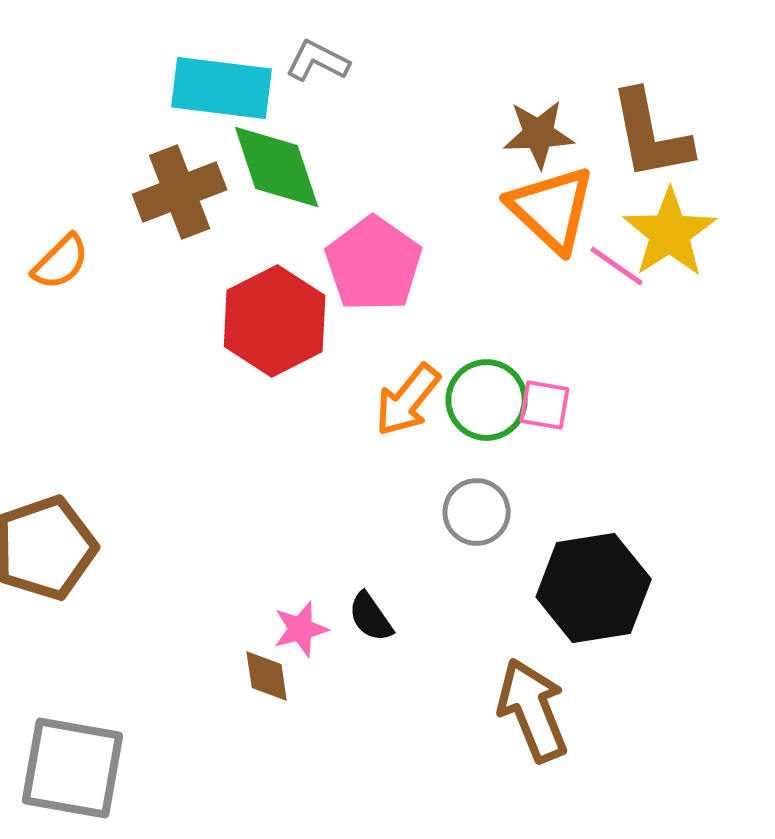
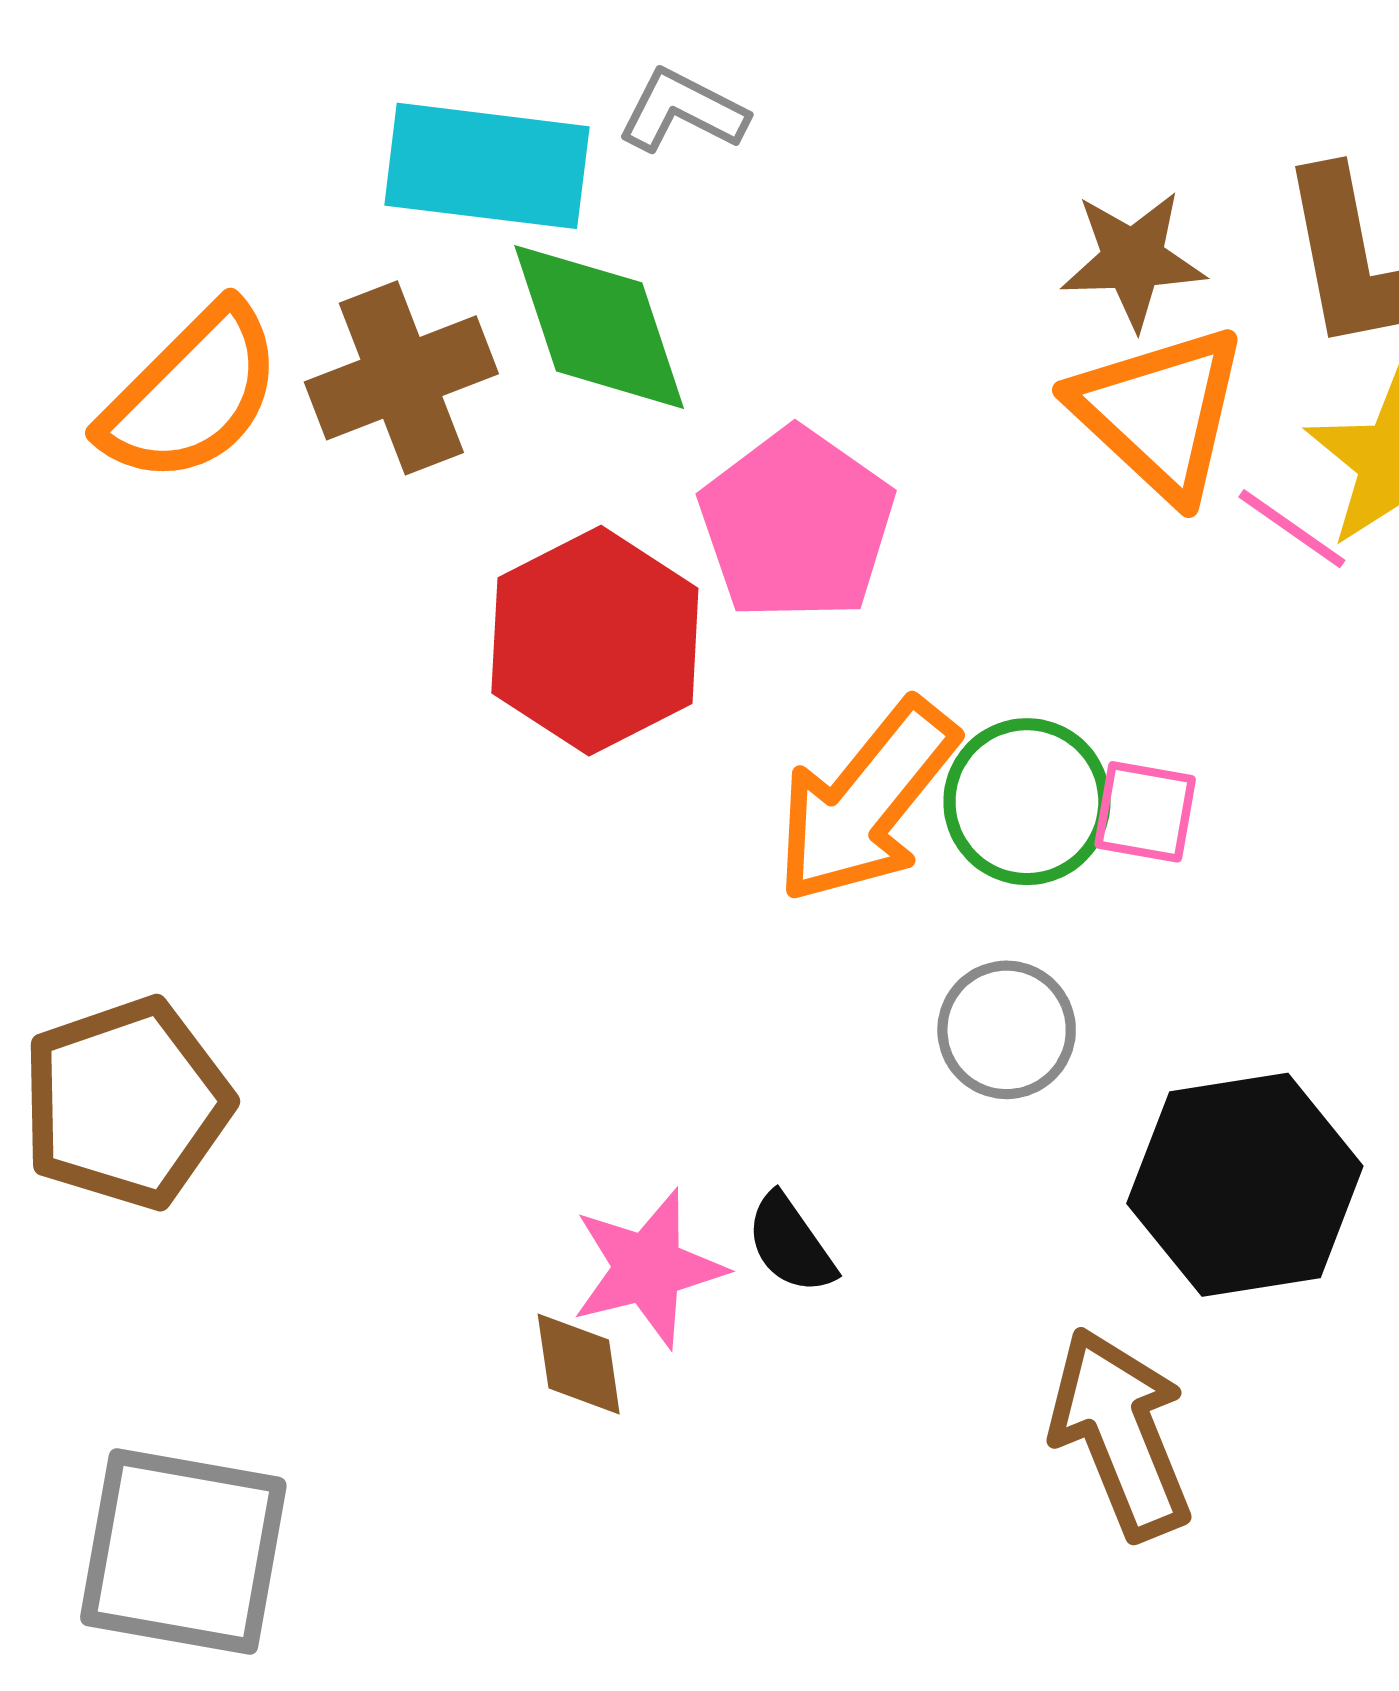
orange semicircle: (61, 262) -> (192, 394), moved, size x1.6
orange arrow: (408, 400) -> (866, 802), size x1.4
pink star: (301, 629) -> (648, 1268), size x1.4

